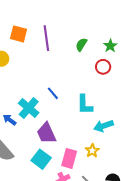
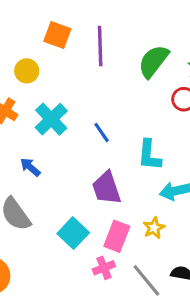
green semicircle: (81, 45) -> (153, 61), size x1.6
cyan cross: (29, 108) -> (51, 119), moved
purple trapezoid: (46, 133) -> (106, 188), moved

